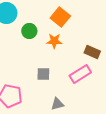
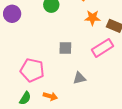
orange star: (54, 41) -> (92, 18), moved

